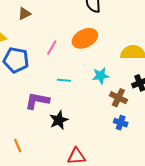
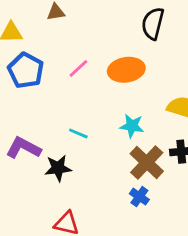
cyan line: (64, 80) -> (78, 133), moved
brown cross: (118, 98) -> (147, 162), size x1.4
purple L-shape: (37, 101) -> (23, 148), moved

